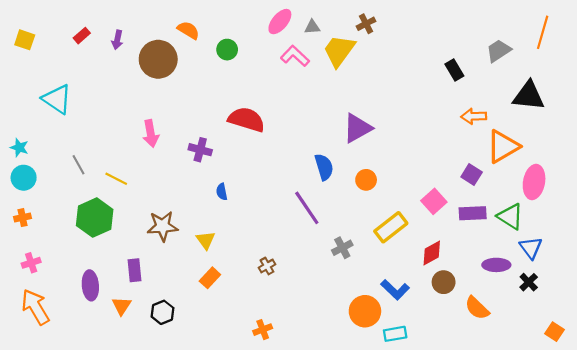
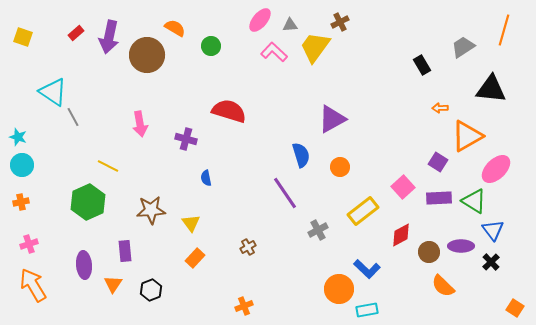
purple arrow: (117, 40) -> (109, 37), size x1.8
orange arrow: (474, 116) -> (440, 108), size x0.7
gray line: (79, 165) -> (73, 117), moved
pink ellipse: (534, 182) -> (496, 169), turned 36
brown circle: (444, 282) -> (429, 252), moved

